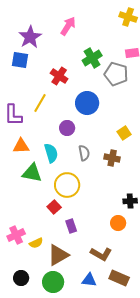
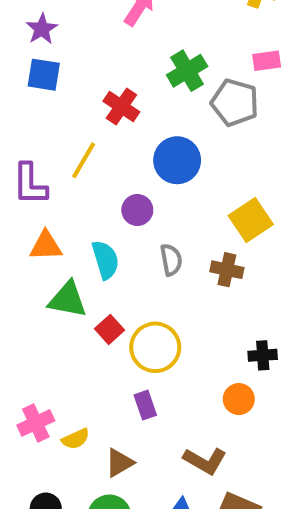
purple star: (30, 37) -> (42, 29), moved, size x0.7
yellow square: (124, 133) -> (251, 220), size x1.5
yellow circle: (67, 185) -> (155, 347), moved
red square: (54, 207) -> (109, 329), moved
brown triangle: (58, 255) -> (119, 463), size x0.7

